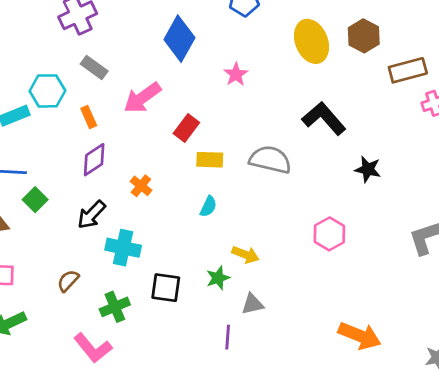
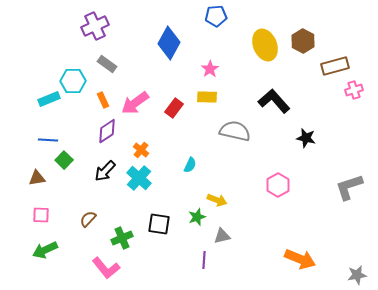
pink arrow: (142, 98) -> (135, 103), moved
yellow rectangle: (210, 160) -> (207, 97), moved
cyan cross: (123, 248) -> (139, 178), moved, turned 30

